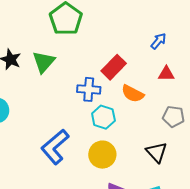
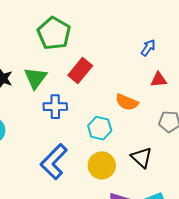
red rectangle: (114, 67) -> (80, 70), moved
blue cross: (89, 89) -> (55, 107), moved
black triangle: (156, 152) -> (142, 158), moved

